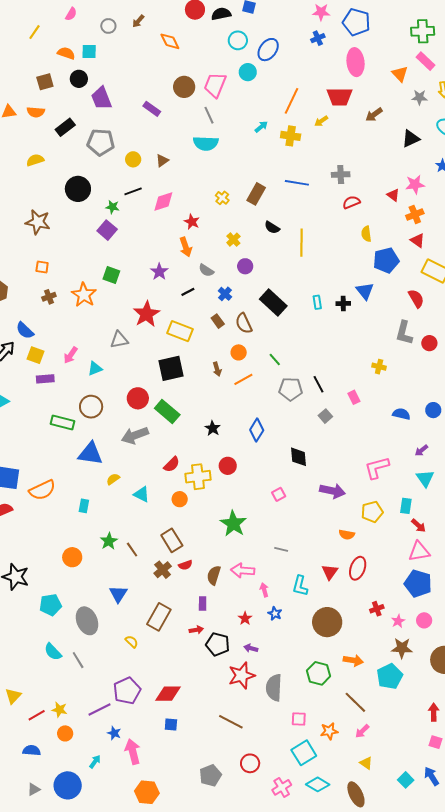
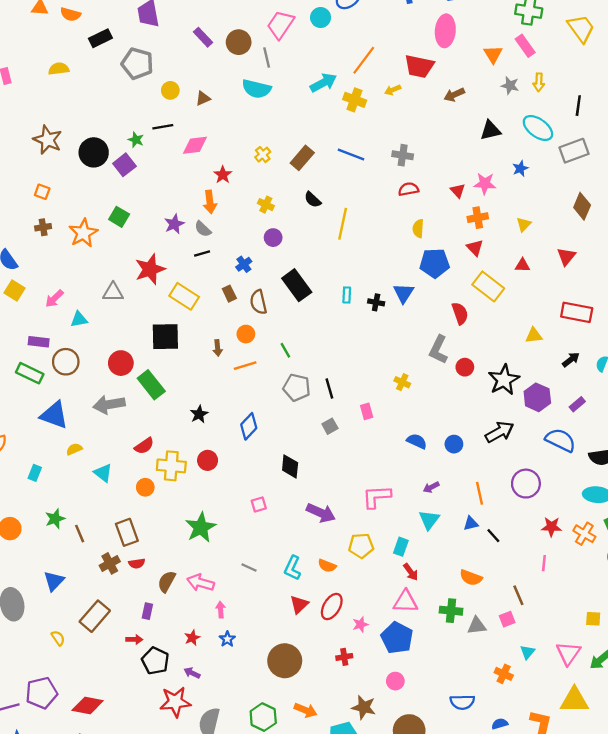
brown circle: (184, 87) -> (239, 42), moved
cyan arrow: (261, 127) -> (323, 83), size x1.6
black circle: (78, 189) -> (94, 152), moved
yellow cross: (233, 240) -> (266, 205), turned -32
gray semicircle: (206, 270) -> (203, 229), moved
purple rectangle: (45, 379) -> (39, 342), moved
cyan L-shape: (300, 586) -> (293, 568), moved
pink star: (398, 621) -> (360, 624), moved

